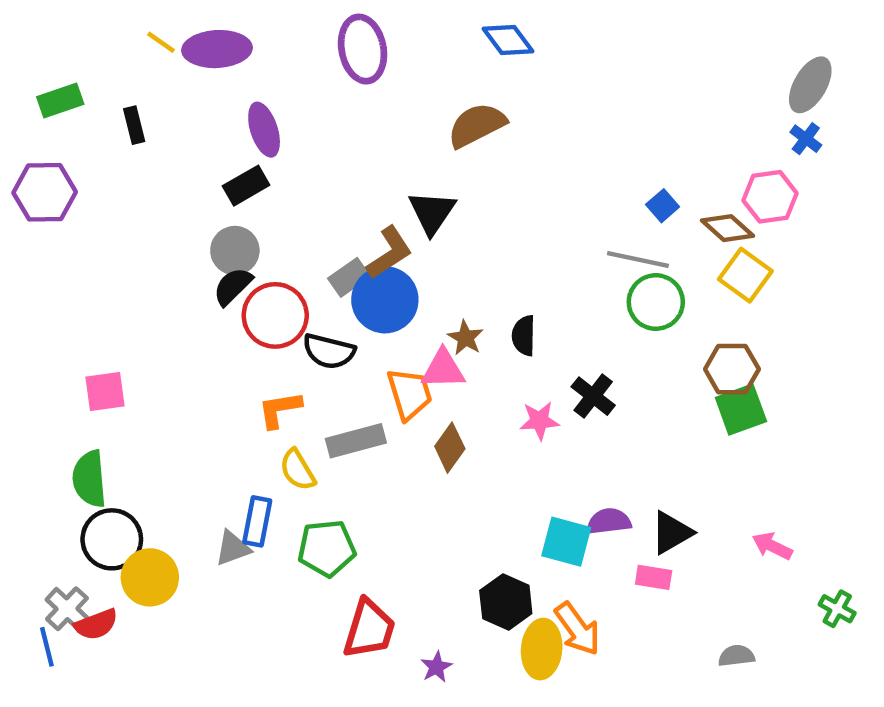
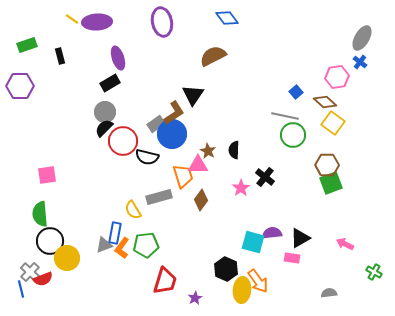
pink hexagon: (770, 197) -> (337, 77), moved
orange L-shape: (280, 409) -> (122, 248), moved, turned -45
pink star: (539, 421) -> (241, 188), turned -30

